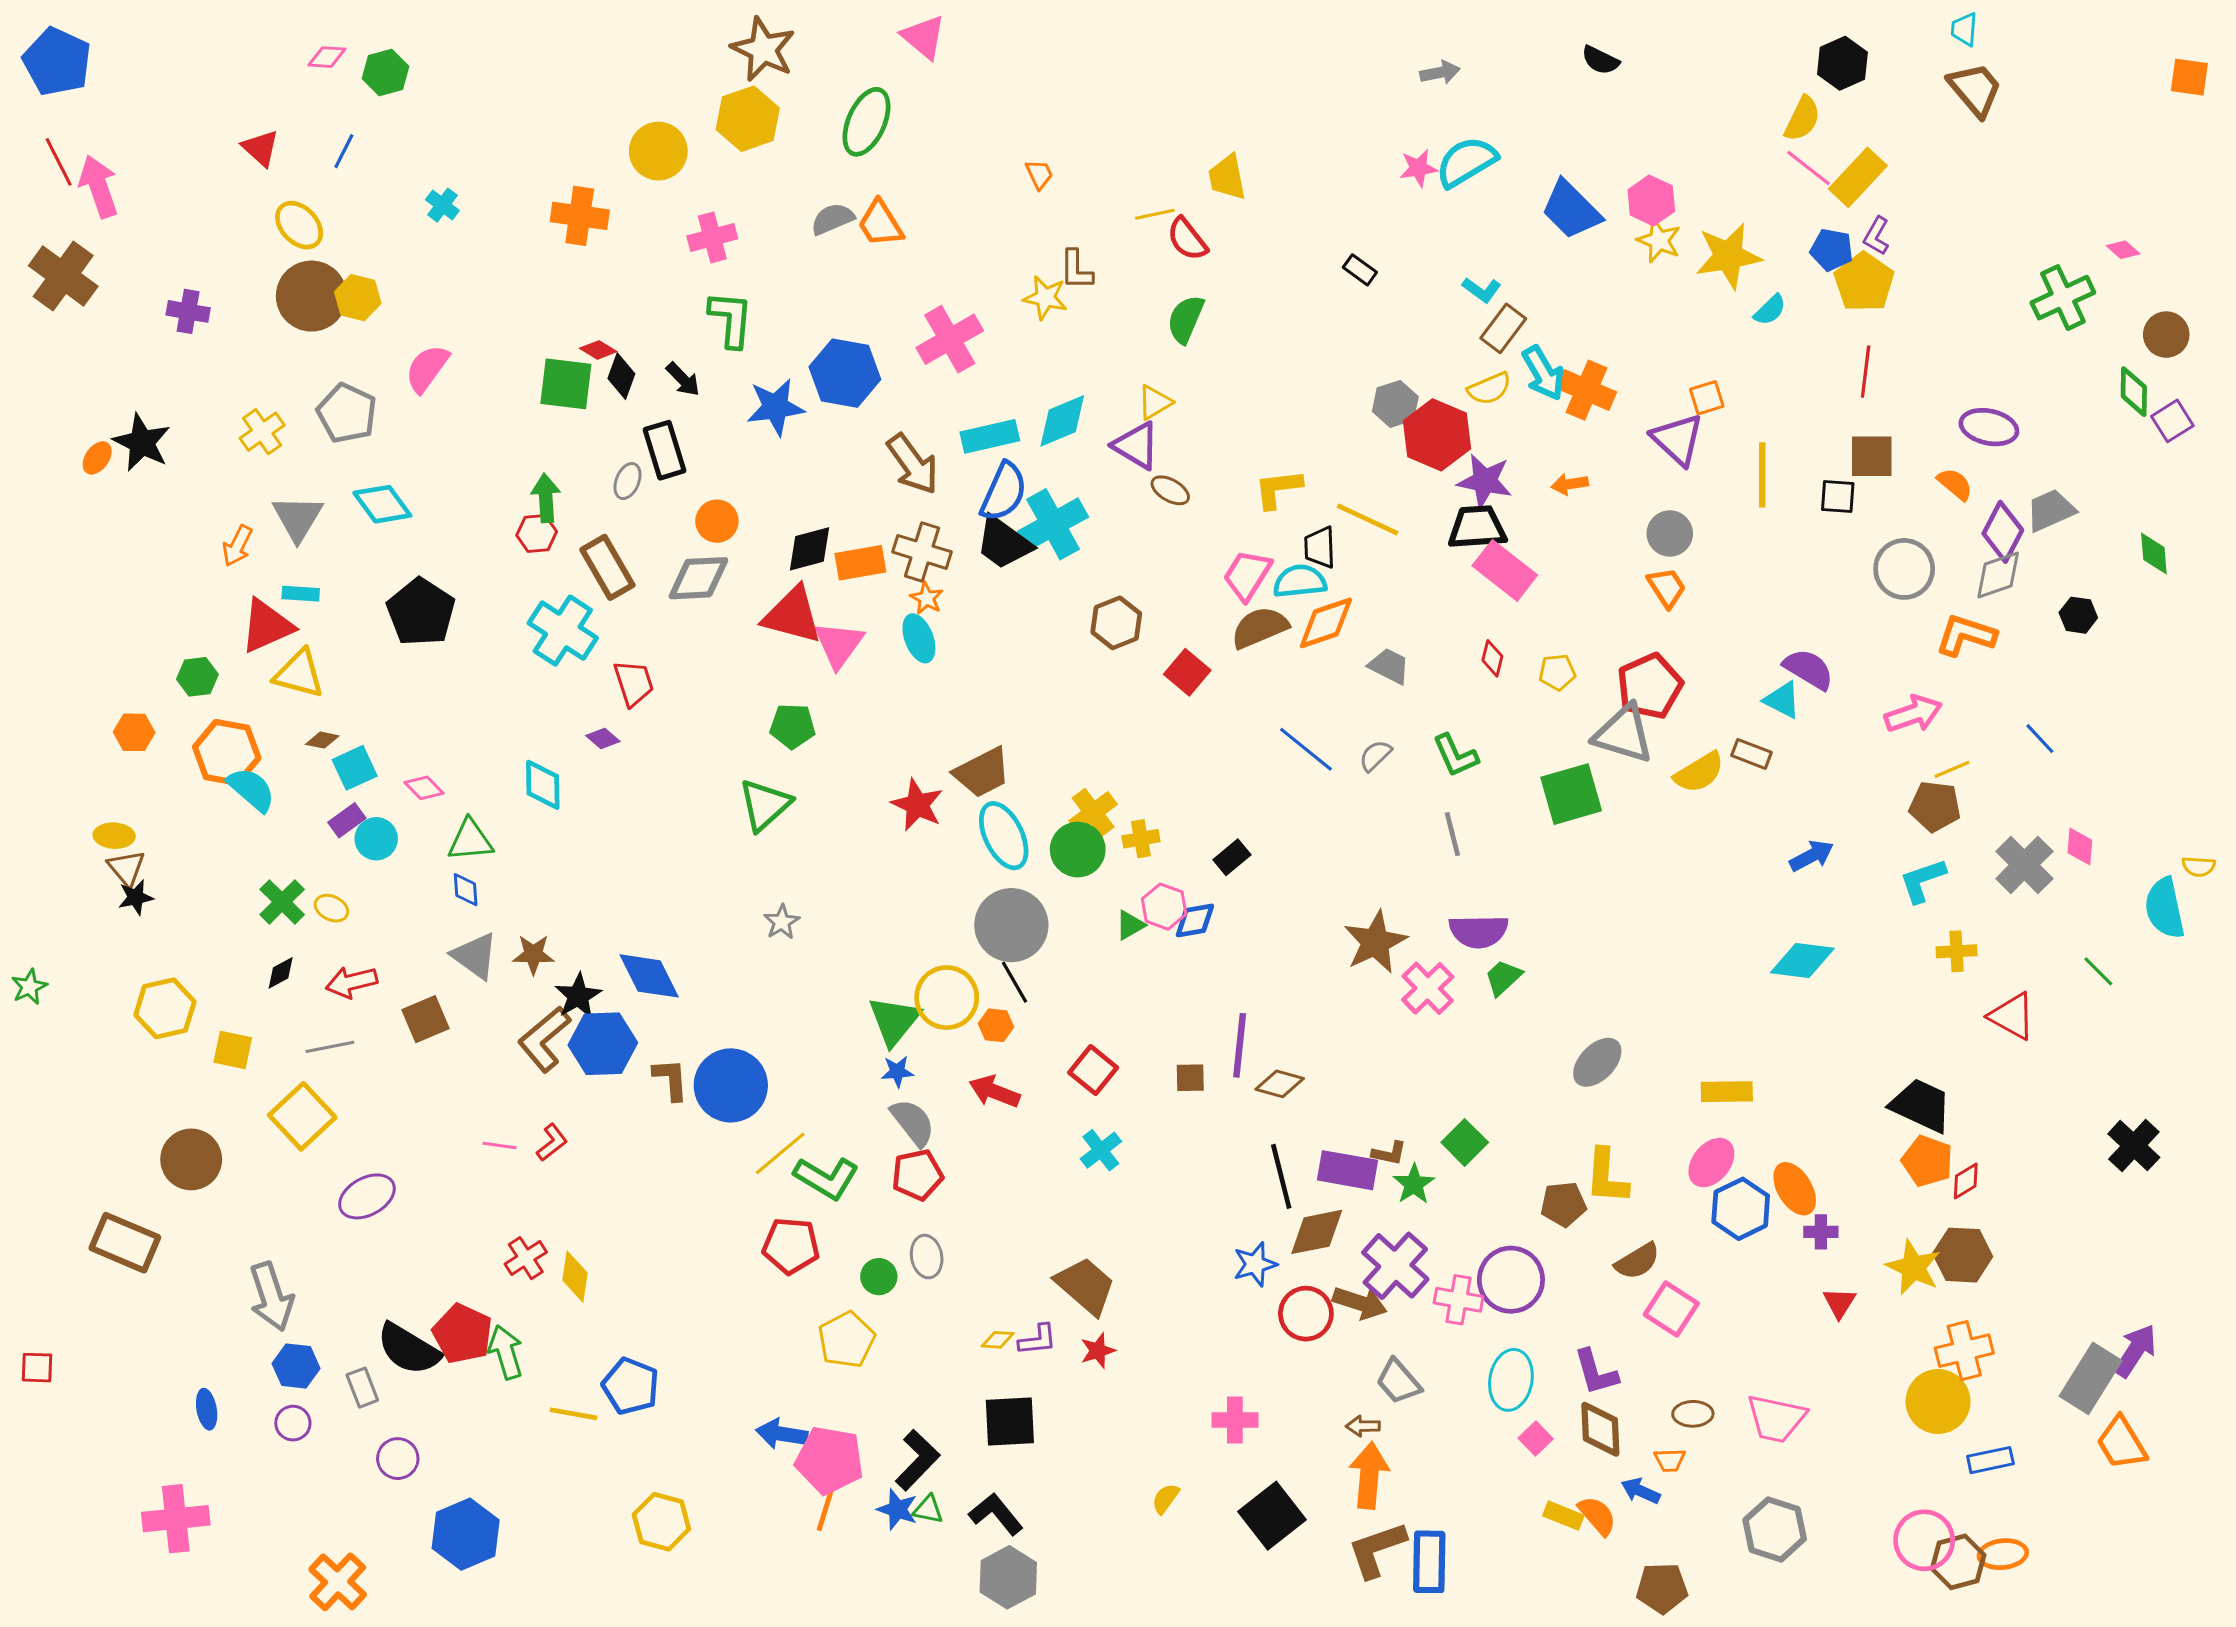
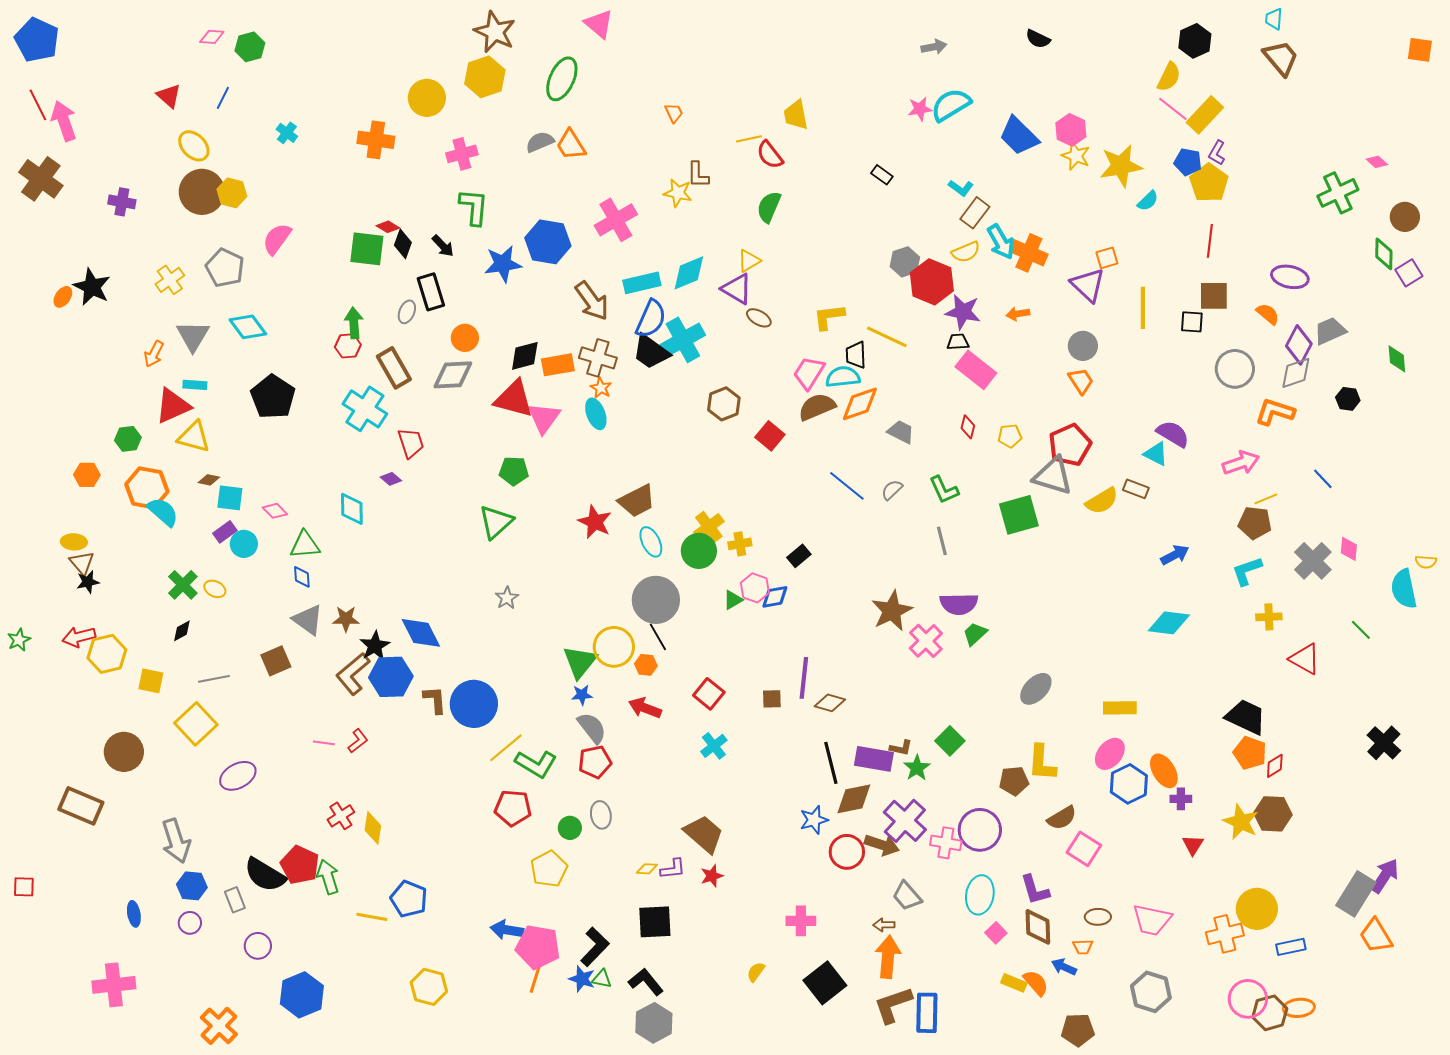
black trapezoid: (1477, 527) -> (958, 342), size x0.6
cyan square: (355, 768) -> (230, 498), turned 32
cyan ellipse: (1004, 836) -> (651, 542), size x0.7
red arrow: (352, 982) -> (79, 637), moved
orange cross: (1964, 1351) -> (1225, 934), moved

